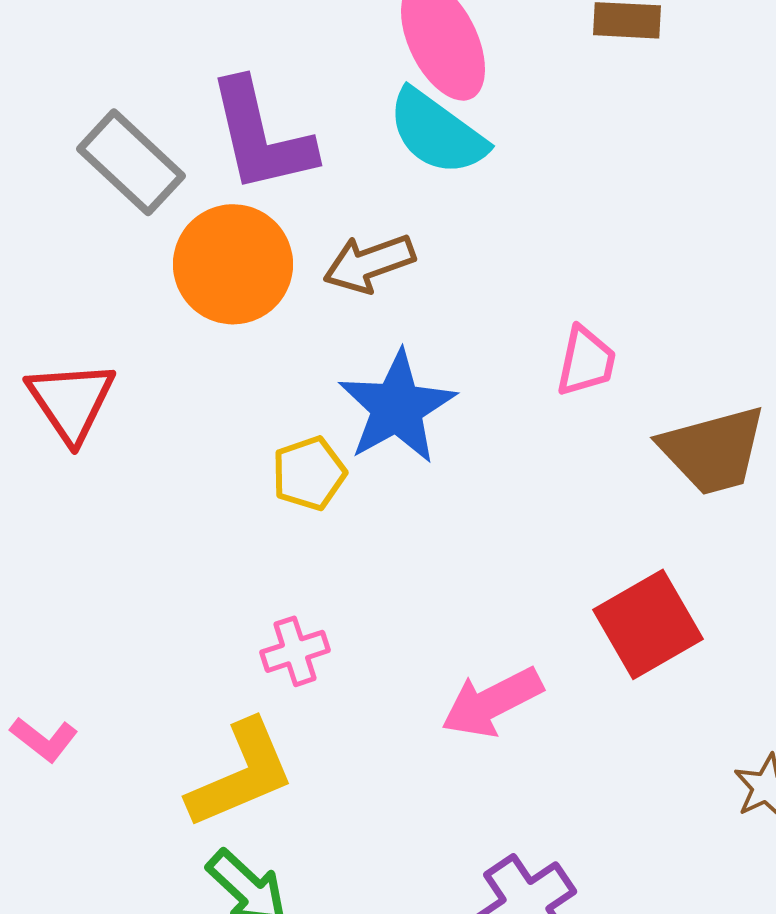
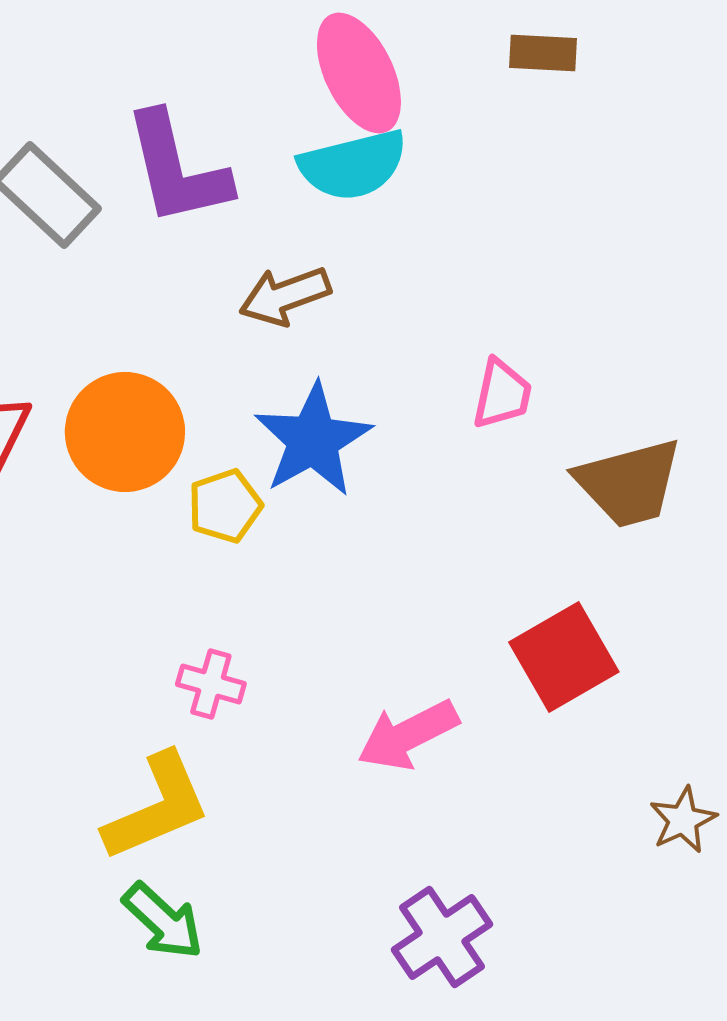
cyan semicircle: (437, 132) -> (353, 165), turned -50
orange circle: (233, 264) -> (125, 432), moved
pink cross: (295, 651) -> (211, 684), turned 34

